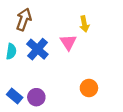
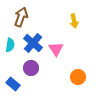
pink triangle: (68, 42) -> (56, 49), moved
purple circle: (36, 97) -> (31, 68), moved

